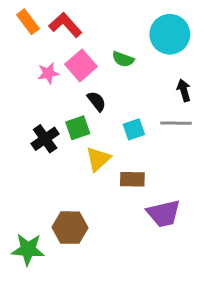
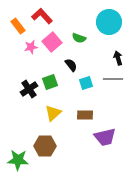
orange rectangle: (28, 22) -> (18, 26), moved
black semicircle: (97, 101) -> (71, 65), moved
yellow triangle: (98, 159) -> (53, 113), moved

